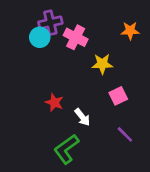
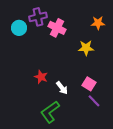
cyan circle: (40, 37) -> (19, 28), moved
yellow star: (102, 64) -> (86, 48), moved
pink square: (118, 96) -> (89, 84), moved, turned -32

